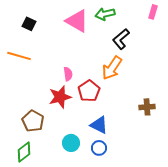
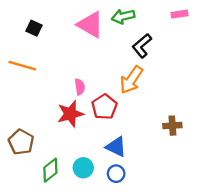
pink rectangle: (153, 12) -> (179, 14), turned 64
brown pentagon: (33, 121) -> (21, 142), moved
green diamond: (24, 152) -> (50, 170), moved

